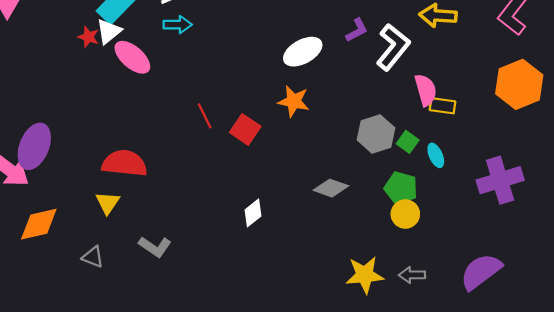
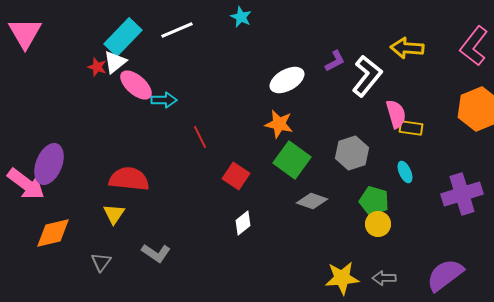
cyan arrow: (178, 25) -> (164, 100), moved
red square: (245, 129) -> (236, 176), moved
green square: (408, 142) -> (292, 160), moved, size x1.8
gray triangle: (93, 257) -> (101, 262), turned 45

